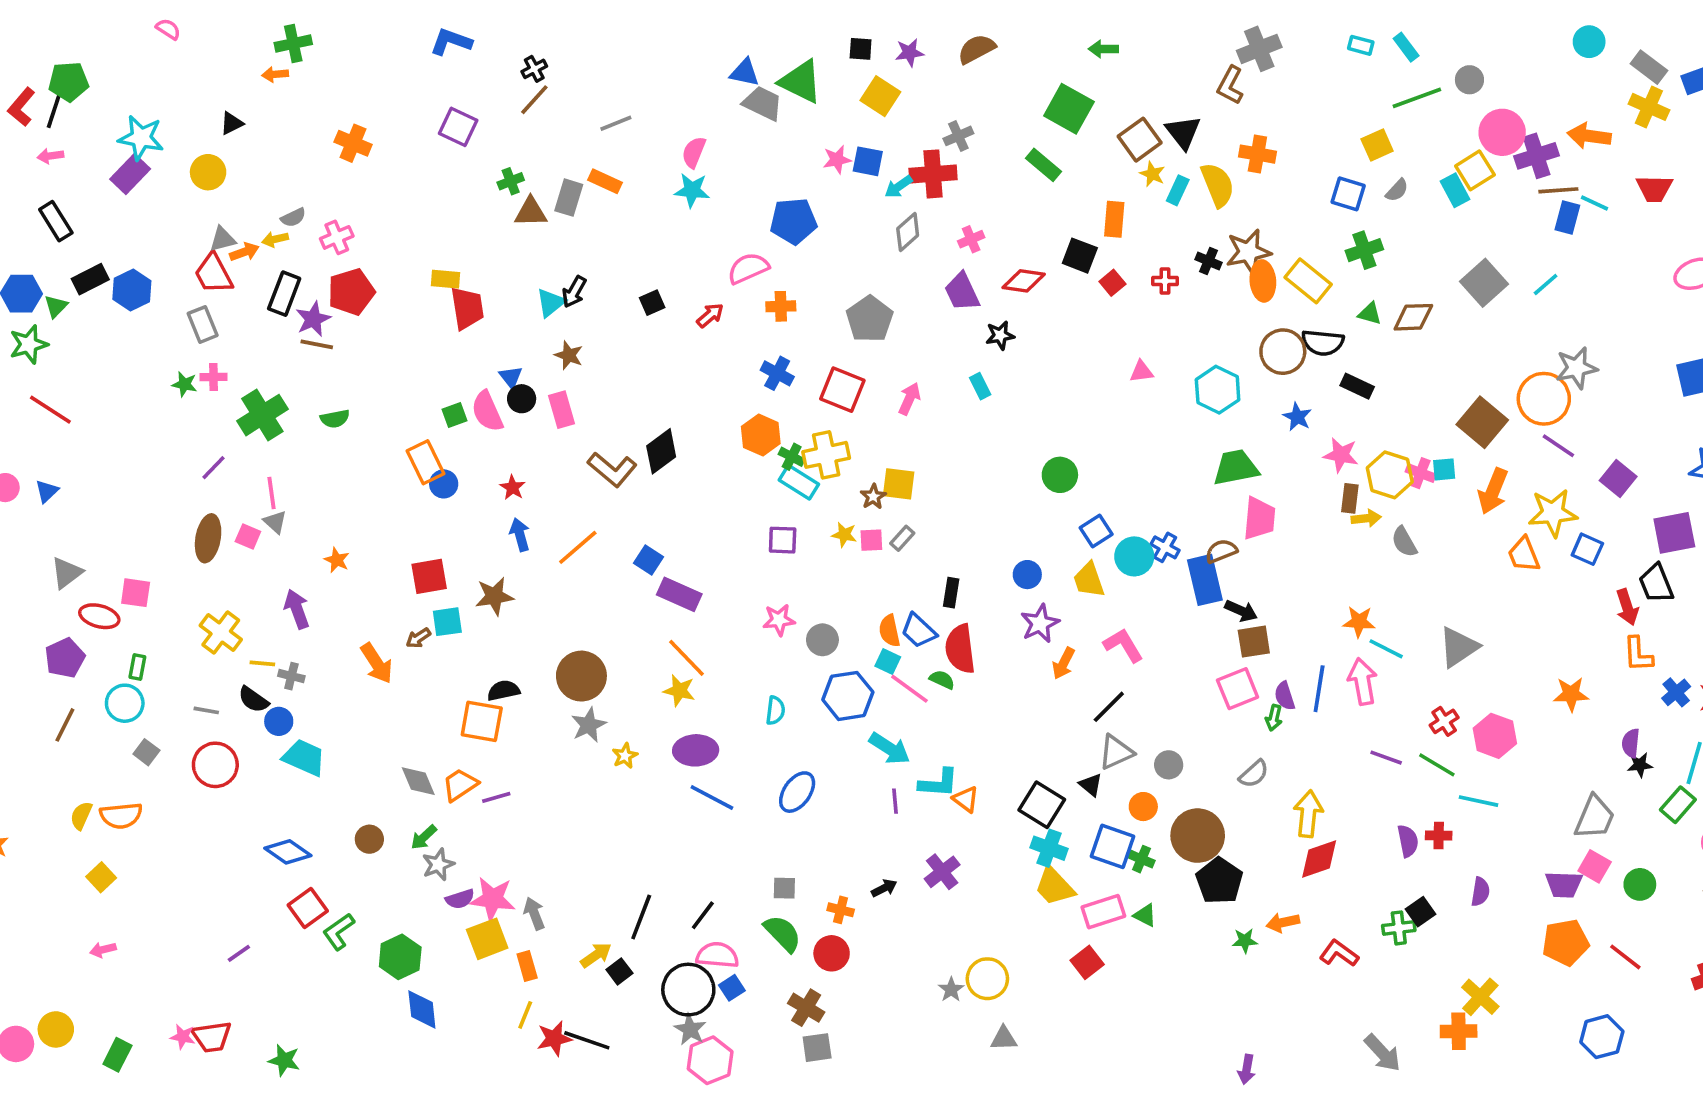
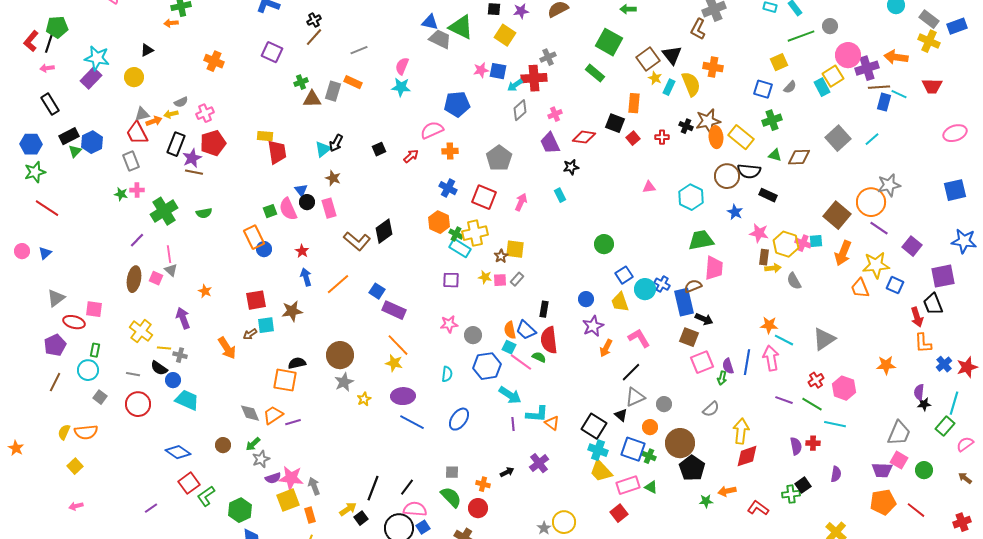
green triangle: (56, 306) -> (75, 151), moved
brown square: (1254, 642) -> (689, 337), moved, turned 30

